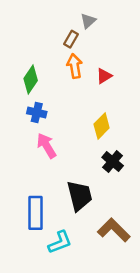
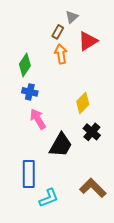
red triangle: (104, 76) -> (88, 41), moved, size x1.5
black trapezoid: (80, 196) -> (61, 145), moved, turned 44

